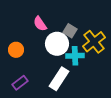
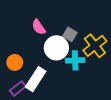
orange circle: (16, 50) -> (15, 62), moved
white rectangle: (59, 79) -> (36, 79), moved

